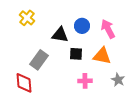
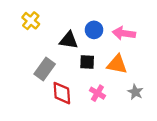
pink arrow: (108, 29) -> (124, 33), turned -54
pink cross: (85, 81) -> (97, 93), turned 32
red diamond: (24, 83) -> (62, 93), moved

